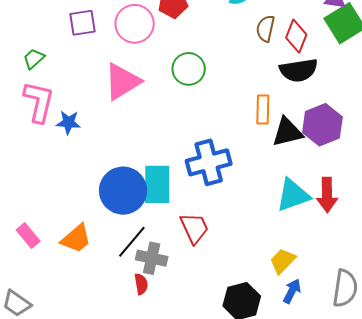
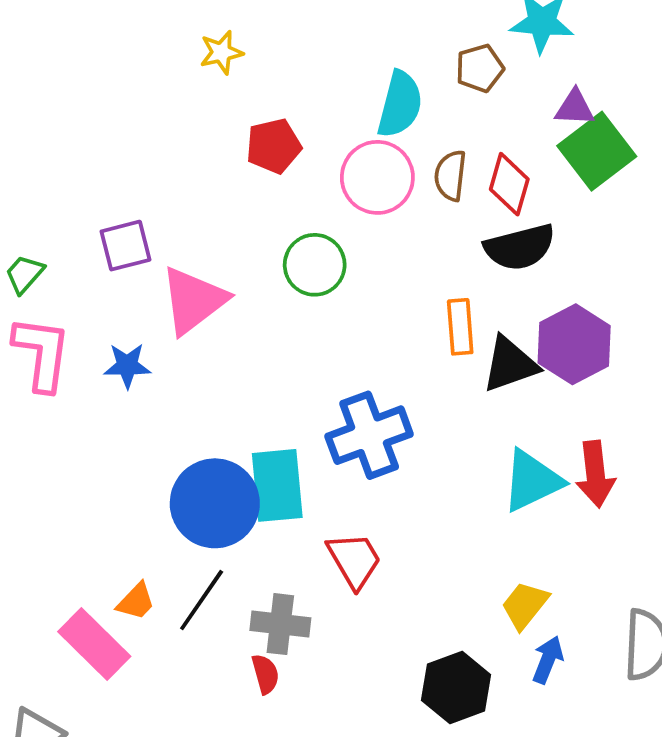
purple square: (83, 23) -> (125, 246), moved
pink circle: (135, 24) -> (377, 177), moved
blue star: (68, 122) -> (127, 366), moved
pink rectangle: (28, 236) -> (94, 644), moved, size x1.5
orange trapezoid: (76, 239) -> (136, 601), size x0.7
black line: (132, 242) -> (202, 600), moved

